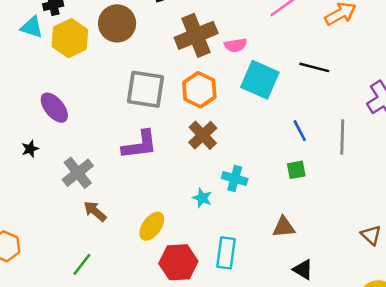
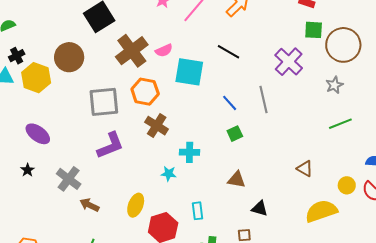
black line: (314, 67) -> (228, 52), turned 30
brown triangle: (284, 227) -> (237, 180), turned 30
cyan rectangle: (226, 253) -> (198, 211), size x0.7

